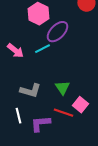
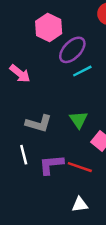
cyan line: (42, 49) -> (82, 71), moved
red line: (63, 113) -> (80, 167), moved

